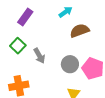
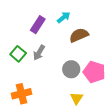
purple rectangle: (25, 17) -> (38, 25), moved
gray arrow: (39, 56) -> (39, 53), moved, turned 63

